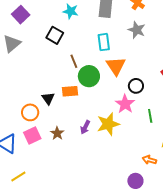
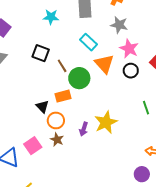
black square: (55, 35) -> (41, 53), moved
cyan rectangle: (104, 42) -> (89, 42), turned -30
black circle: (136, 86) -> (131, 71), moved
pink star: (125, 104) -> (129, 49), moved
orange circle: (30, 112) -> (56, 120), moved

